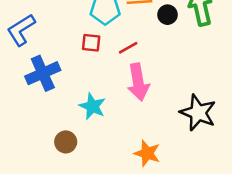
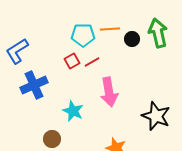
red square: (91, 43) -> (72, 61), turned -35
red line: (128, 48) -> (92, 62), moved

